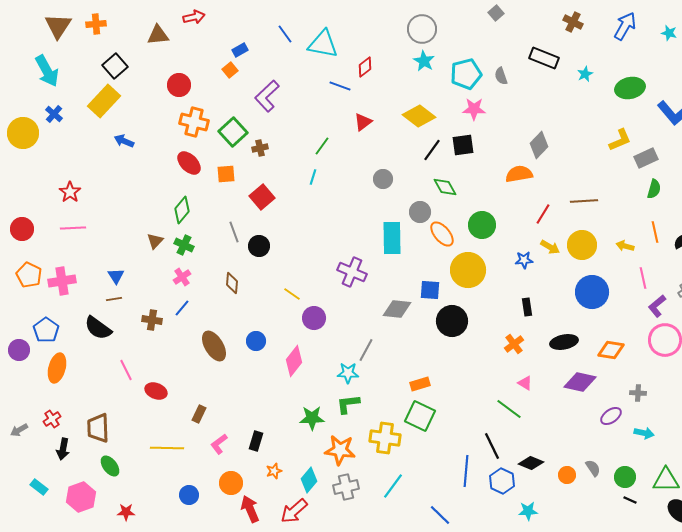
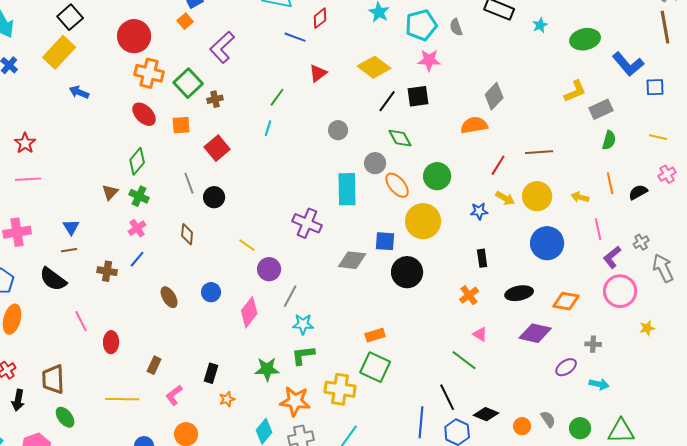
red circle: (179, 85) -> (134, 36), size x1.4
brown ellipse: (214, 346) -> (169, 297), size x0.7
gray line: (366, 350) -> (290, 296), moved
red ellipse: (156, 391) -> (111, 342), turned 70
black rectangle: (256, 441) -> (211, 373), moved
orange star: (274, 471) -> (227, 399), moved

